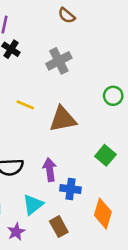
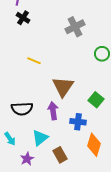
gray cross: (59, 61) -> (75, 27), moved
brown triangle: (63, 119) -> (63, 87), moved, turned -45
blue cross: (70, 189) -> (78, 122), moved

